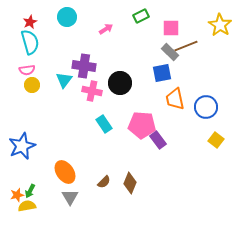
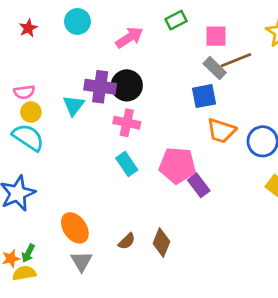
pink arrow: (106, 29) -> (129, 37), size x1.5
cyan semicircle: (30, 42) -> (28, 137), moved, turned -40
black circle: (120, 83) -> (127, 85), moved
pink cross: (92, 91) -> (127, 123), moved
orange trapezoid: (175, 99) -> (221, 131), turned -60

